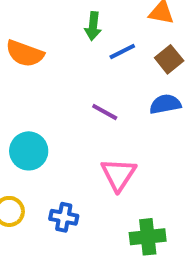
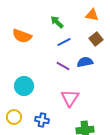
green arrow: (93, 26) -> (57, 22), turned 128
blue line: (122, 51) -> (64, 42), moved
blue semicircle: (165, 104) -> (85, 62), moved

